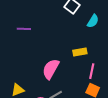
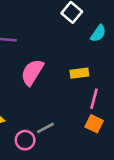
pink semicircle: (51, 69) -> (32, 72), moved

